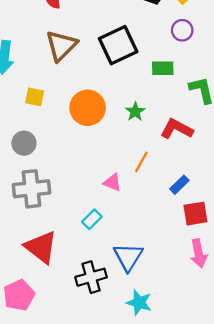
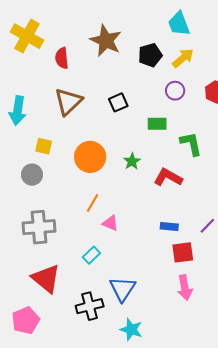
black square: (118, 45) -> (118, 102), size x0.6
gray circle: (24, 143) -> (32, 175), moved
orange line: (141, 162) -> (92, 203), moved
blue rectangle: (179, 185) -> (169, 227), turned 48

